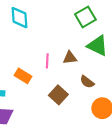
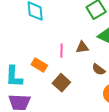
brown square: (58, 95) -> (61, 83), moved

